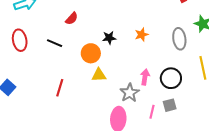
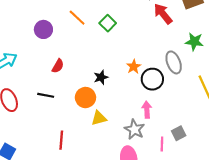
black circle: (171, 78) -> (152, 79), moved

